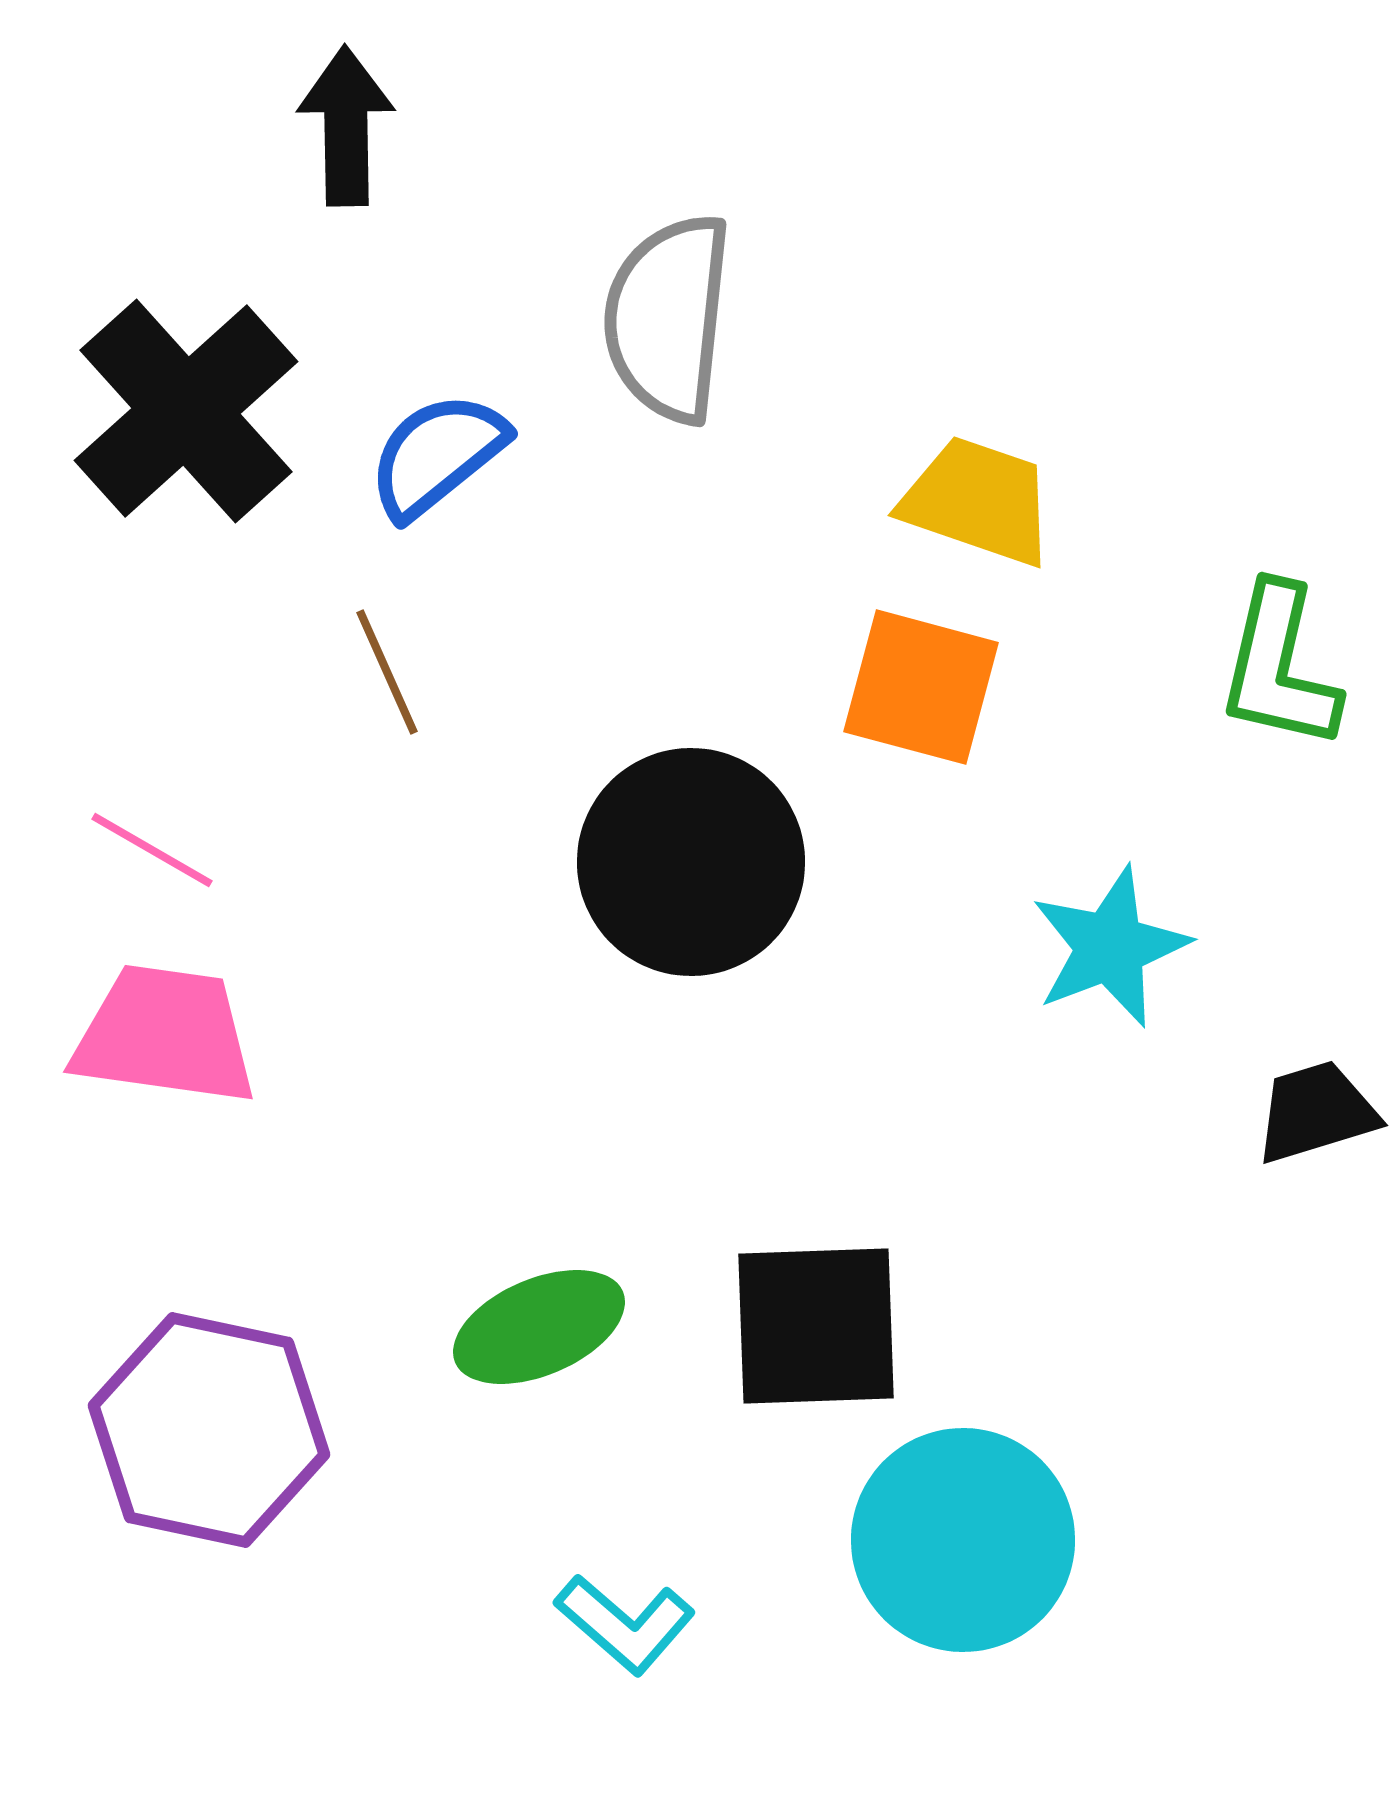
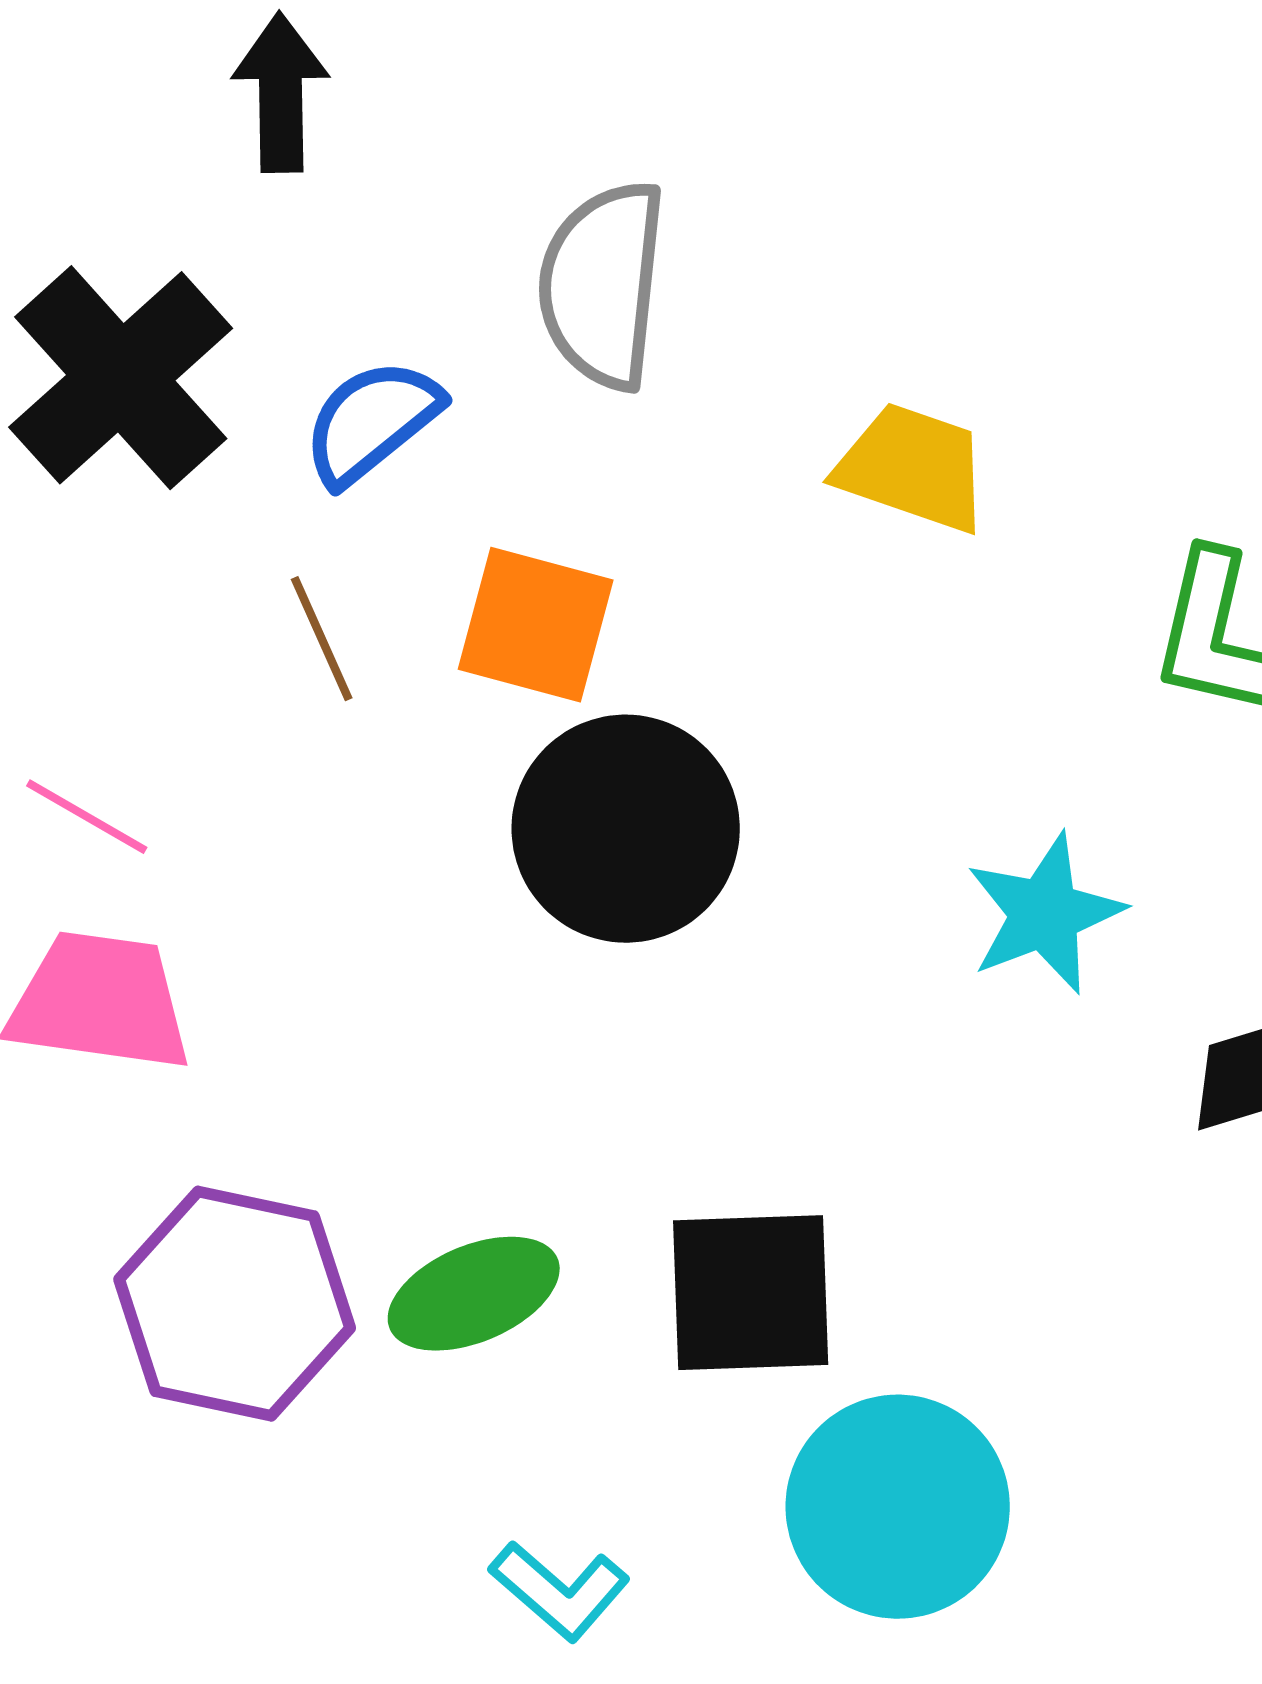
orange square: (921, 687) -> (536, 625), moved
purple hexagon: (209, 1430) -> (235, 1304), moved

